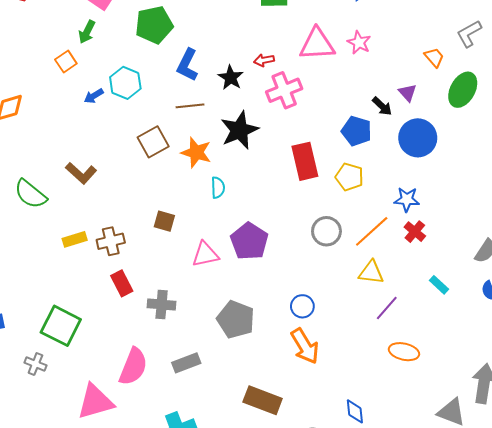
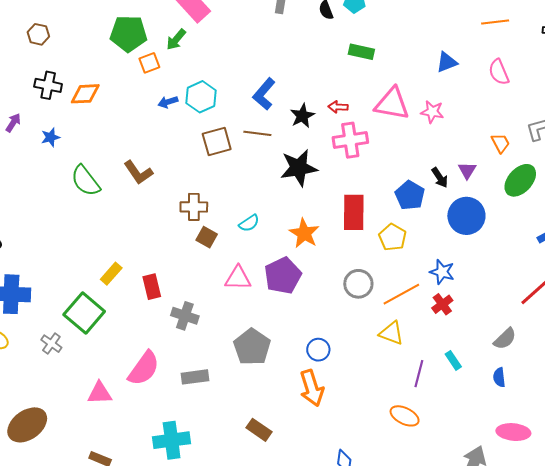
green pentagon: (154, 25) -> (128, 34), moved
pink star: (359, 43) -> (432, 112), turned -30
brown square: (153, 142) -> (217, 142), moved
orange star: (196, 153) -> (304, 233), moved
cyan semicircle: (218, 188) -> (249, 223), moved, turned 45
yellow rectangle: (75, 239) -> (111, 274), moved, turned -45
brown cross: (111, 241) -> (194, 207), moved
purple line: (387, 308) -> (419, 374), moved, turned -40
brown rectangle: (263, 400) -> (259, 430), size x0.7
pink triangle: (95, 402) -> (100, 393), size x0.7

